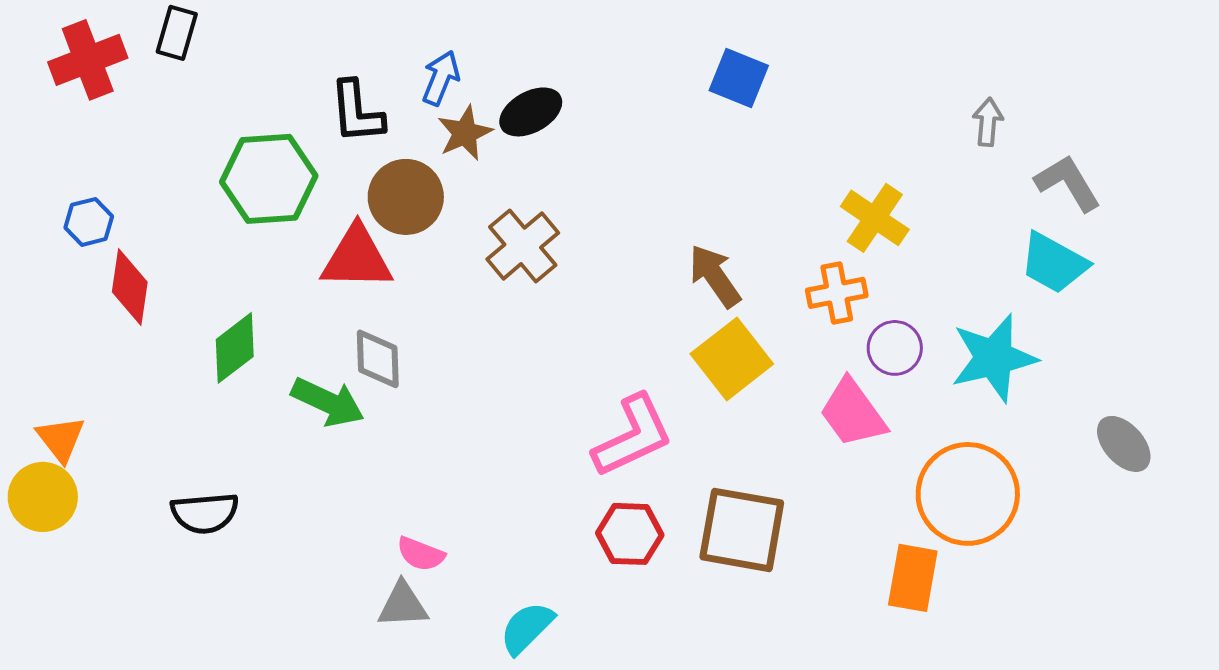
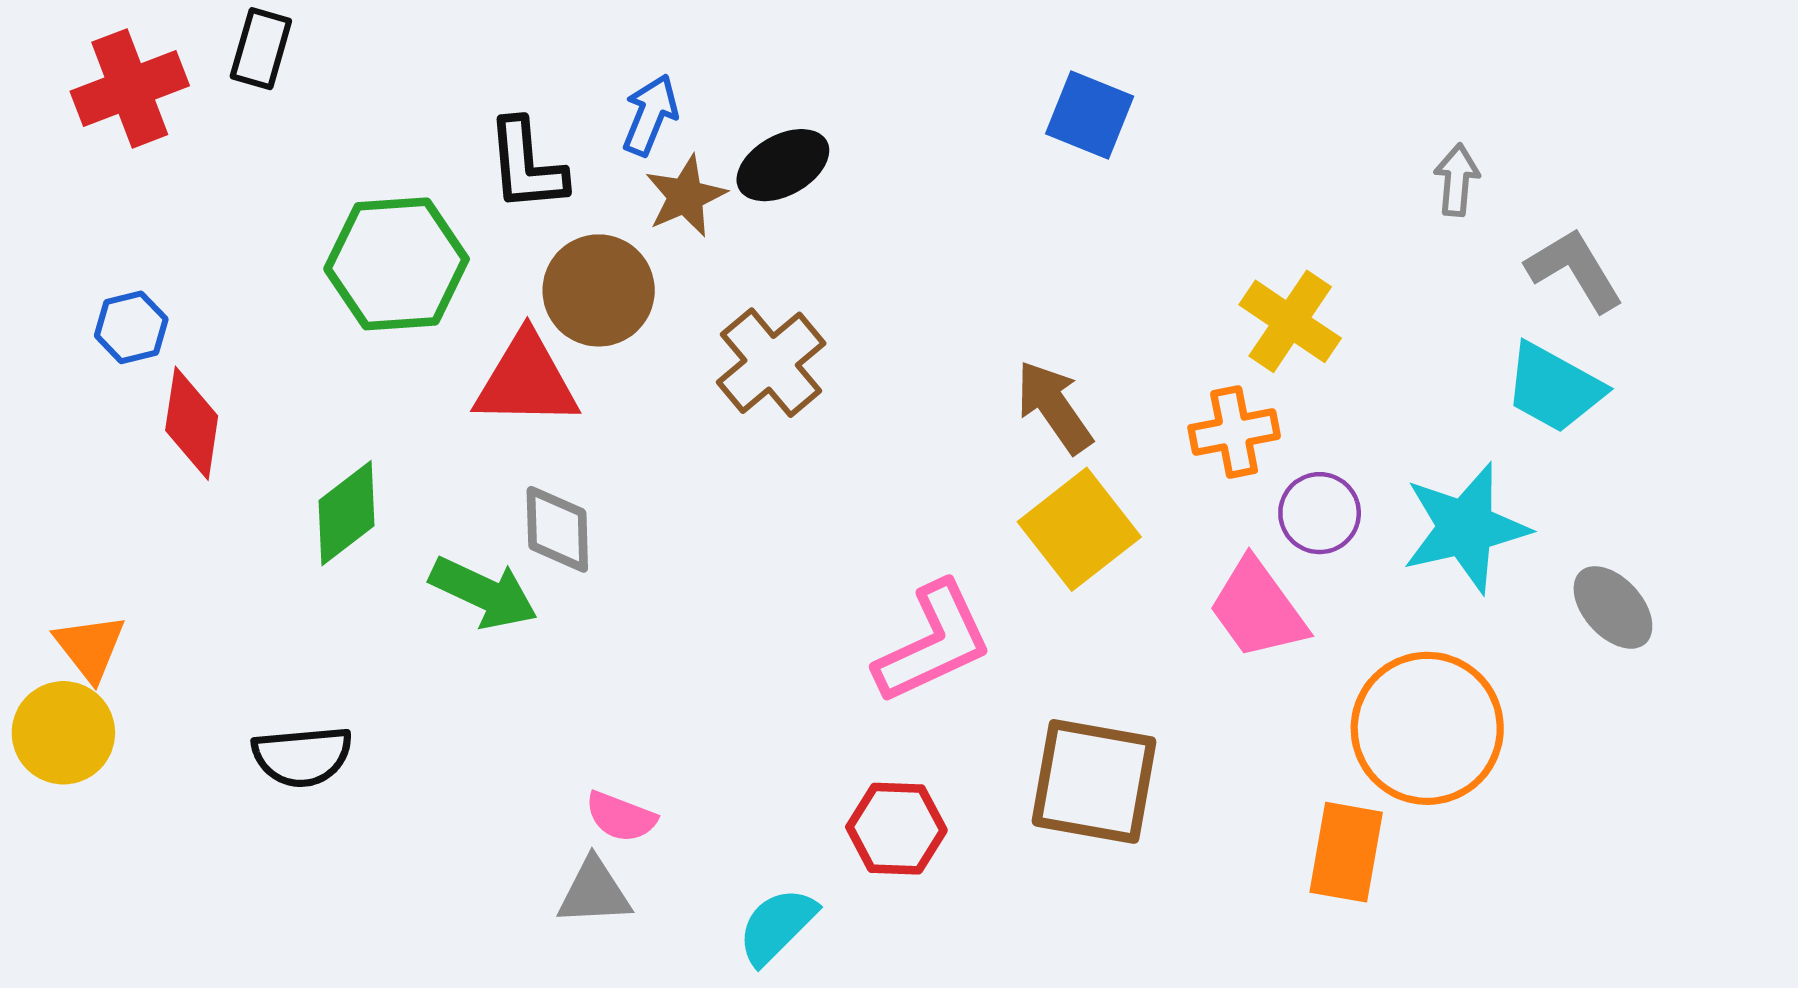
gray ellipse: (1124, 444) -> (1613, 607), moved
red hexagon: (630, 534) -> (896, 829), moved

